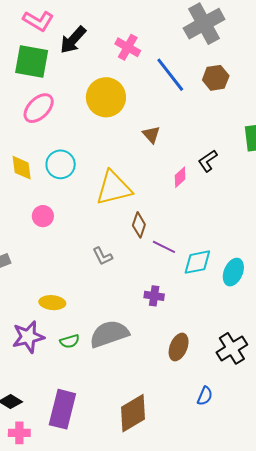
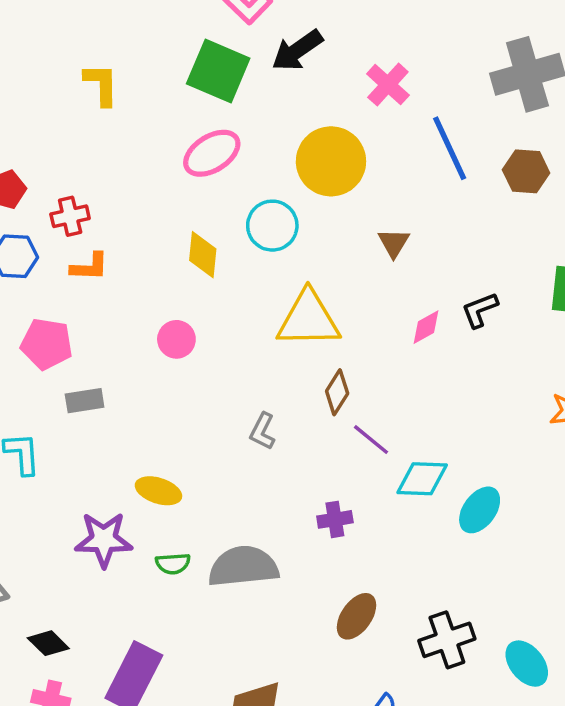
cyan circle: (61, 164) -> (272, 226), moved
yellow diamond: (22, 168) -> (203, 255), moved
gray L-shape: (103, 256) -> (262, 431), turned 40
purple cross: (154, 296) -> (335, 519), turned -30

